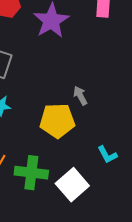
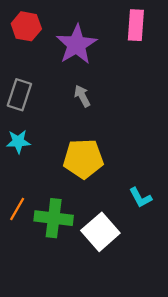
gray arrow: (80, 96) -> (82, 96), moved

